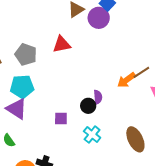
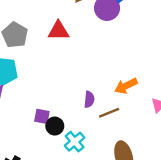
brown line: (141, 72) -> (109, 113), moved
black circle: (88, 106) -> (55, 126), moved

